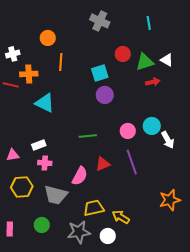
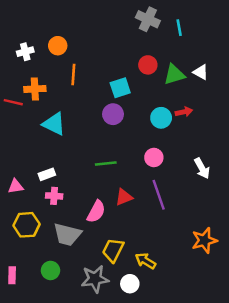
gray cross: (100, 21) -> (148, 19), moved
white cross: (13, 54) -> (25, 52), moved
red arrow: (153, 82) -> (184, 112), moved
purple circle: (105, 95) -> (113, 114), moved
cyan circle: (152, 126) -> (161, 118), moved
yellow trapezoid: (94, 208) -> (113, 250), turned -50

